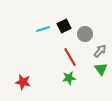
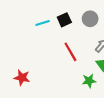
gray circle: (85, 34) -> (90, 19), moved
green star: (69, 78) -> (89, 81), moved

